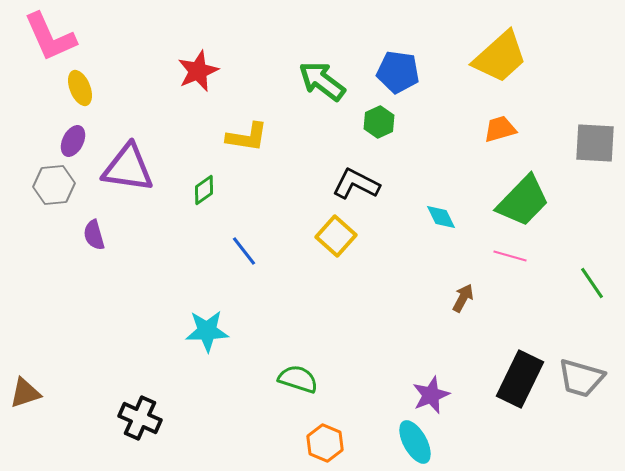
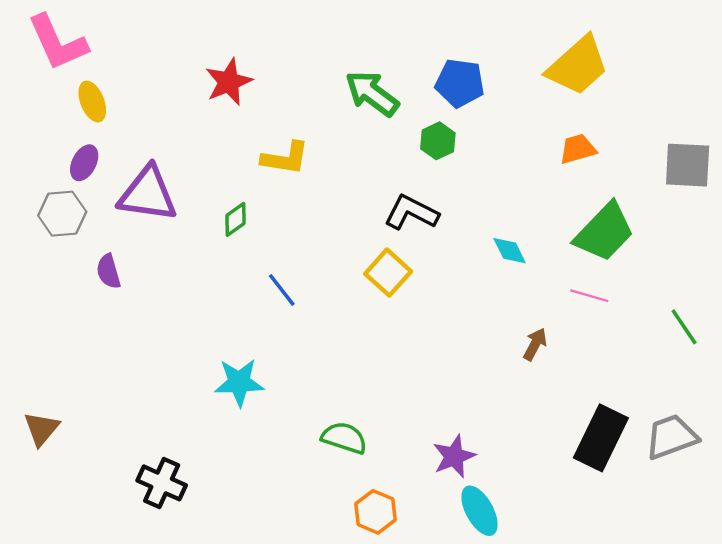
gray trapezoid: (581, 378) -> (671, 437), turned 144
brown triangle: (25, 393) -> (41, 429), moved, turned -32
purple star: (431, 395) -> (454, 456), moved

